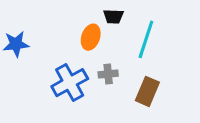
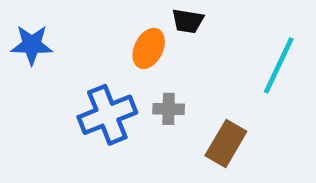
cyan line: (146, 39) -> (279, 65), moved

